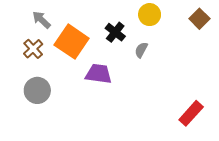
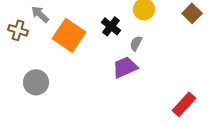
brown cross: (33, 49) -> (18, 30), moved, turned -30
purple trapezoid: (99, 74) -> (125, 67), moved, turned -32

